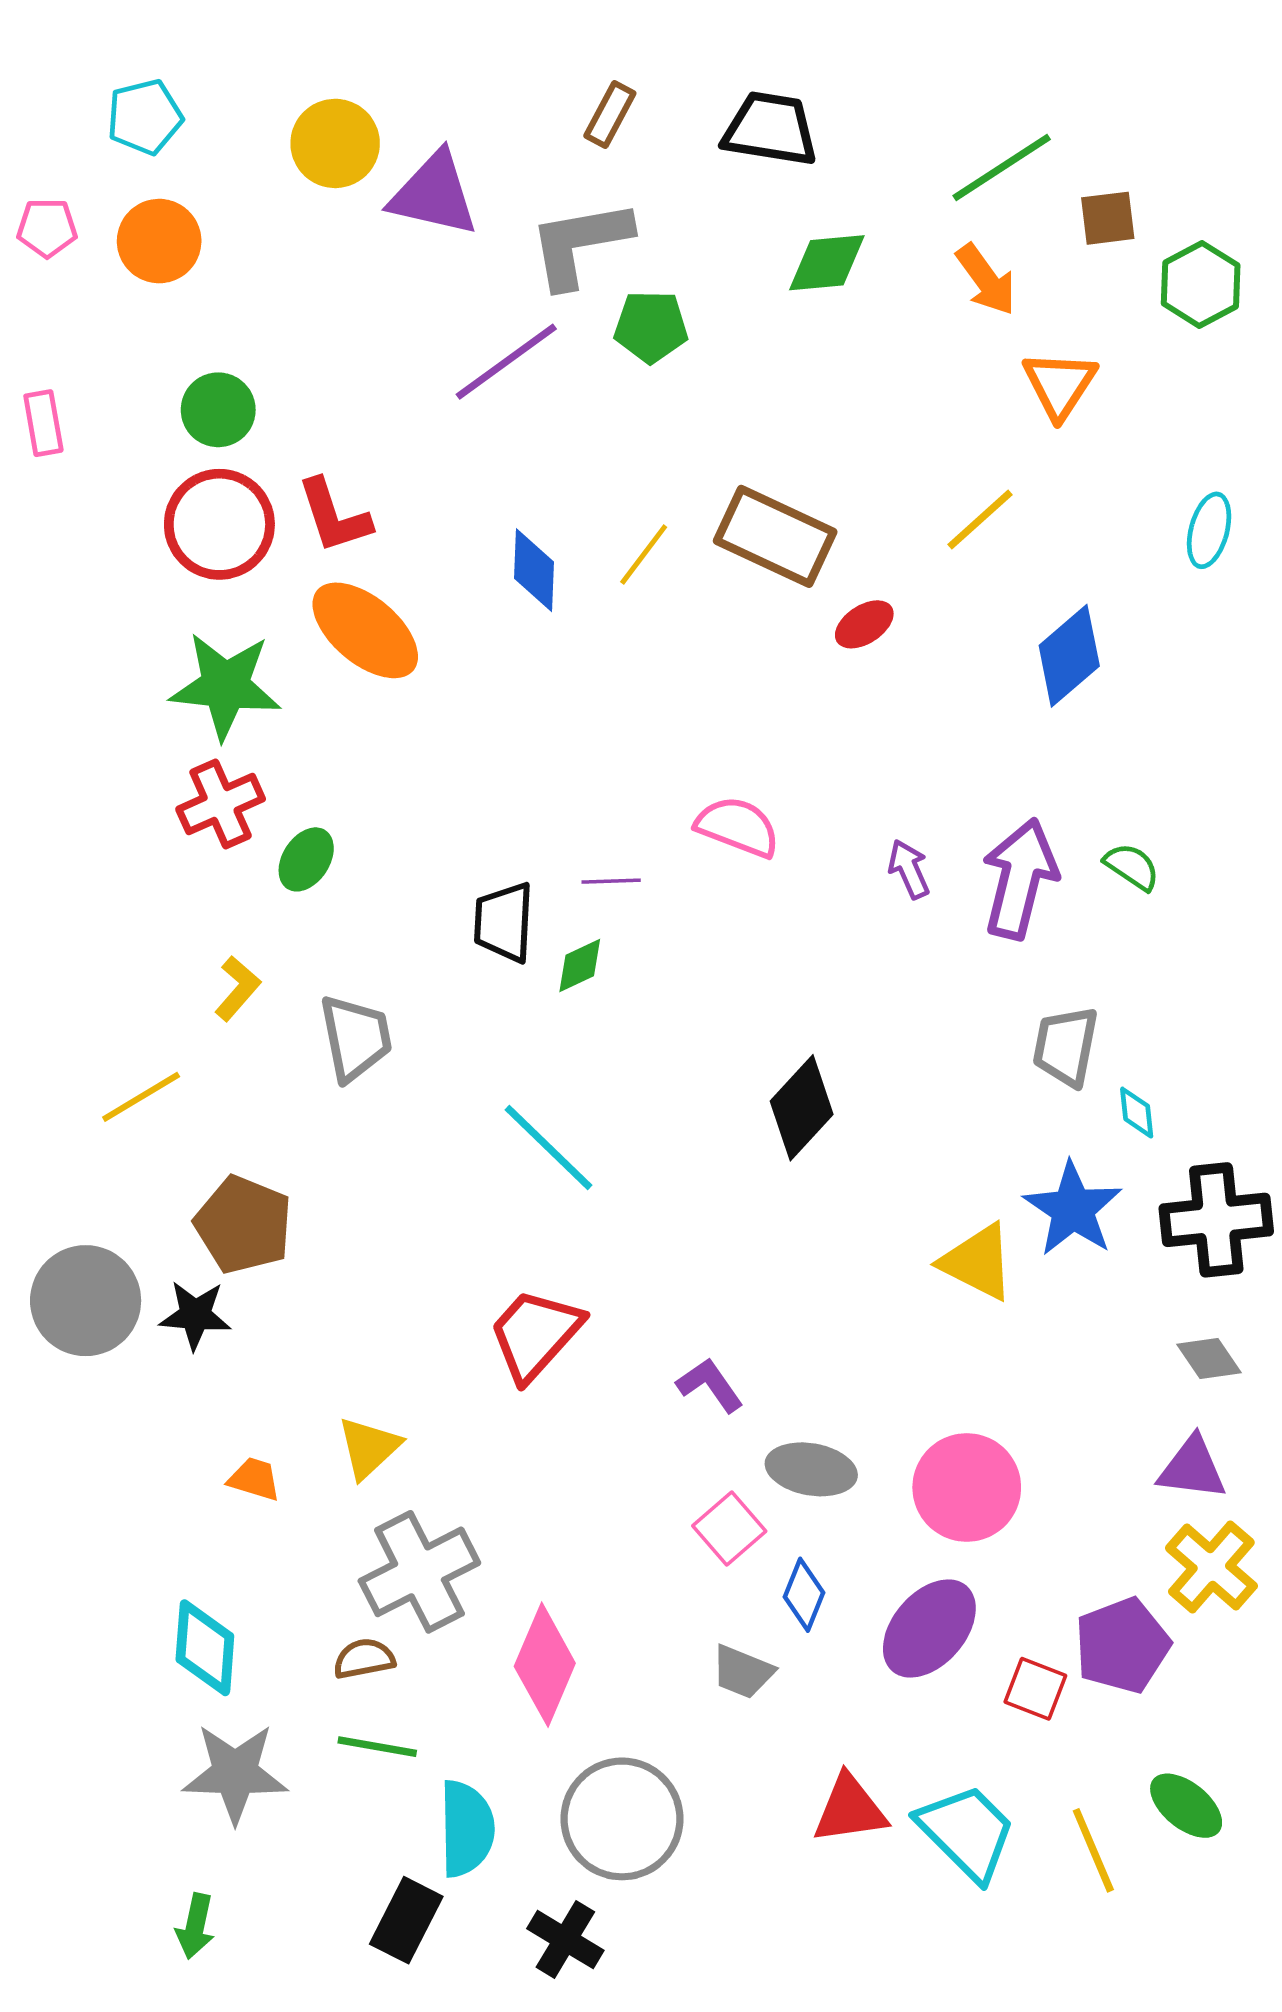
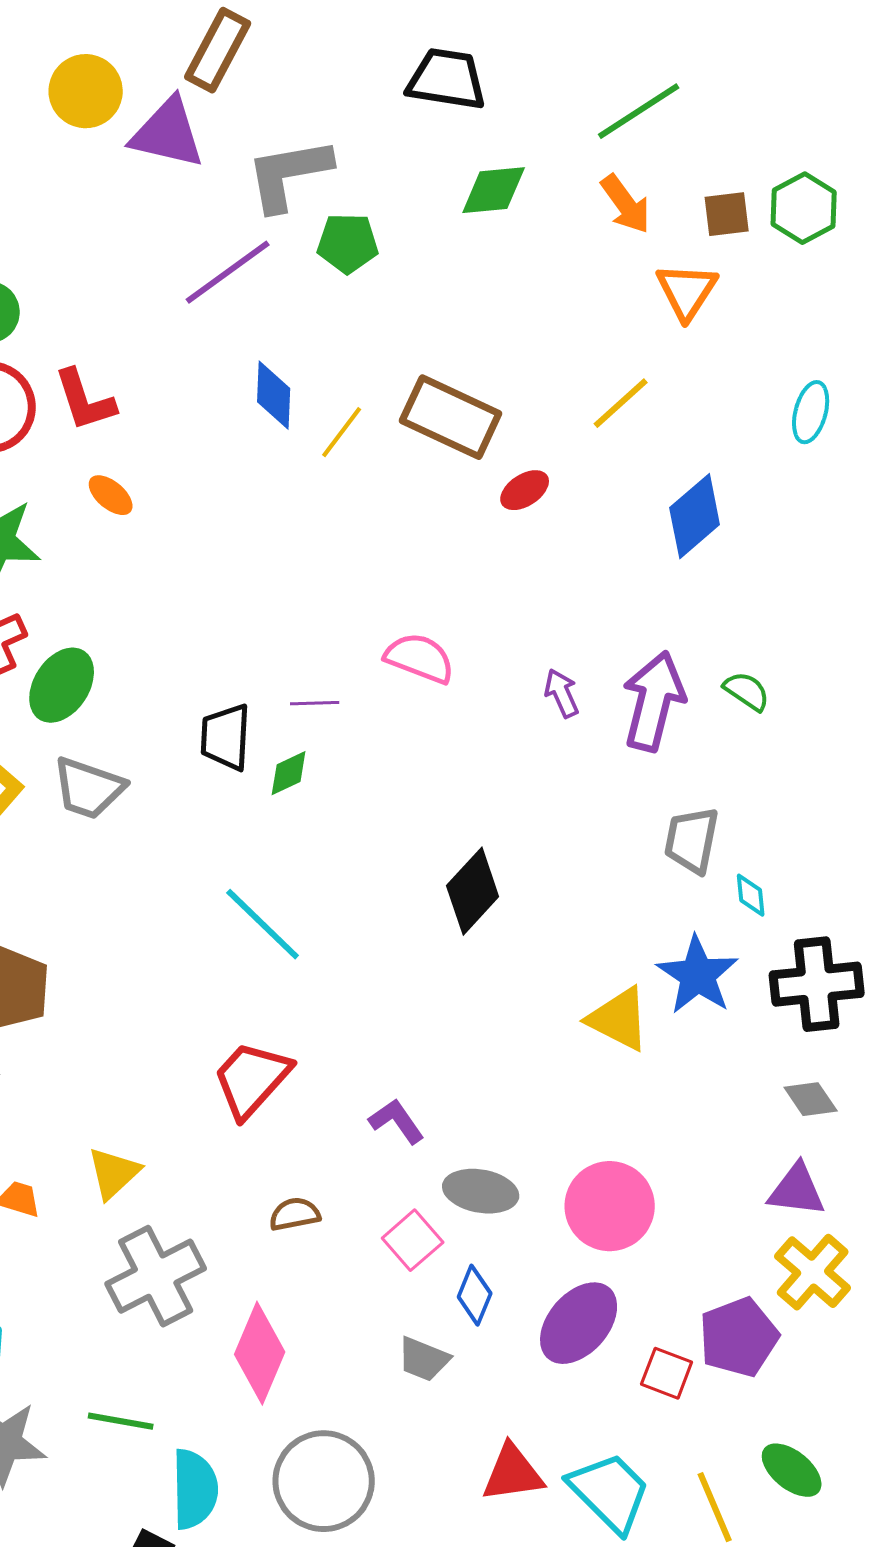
brown rectangle: (610, 115) -> (218, 50), moved, size x1.5
brown square: (1108, 218) -> (727, 214), moved
blue diamond: (534, 570) -> (274, 395), moved
orange ellipse: (365, 630) -> (111, 495), size x0.5
green ellipse: (306, 859) -> (62, 685), size x1.4
gray trapezoid: (356, 1038) -> (89, 788), moved, turned 120
brown semicircle: (364, 1659) -> (295, 1214), moved

